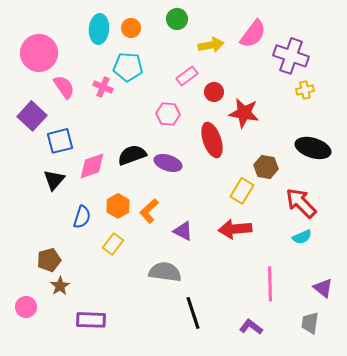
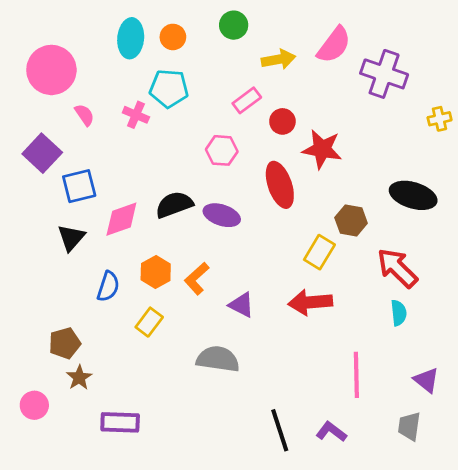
pink semicircle: (64, 87) -> (84, 115), size x0.7
yellow cross: (305, 90) -> (440, 119), moved
cyan semicircle: (302, 237) -> (399, 313), turned -72
black line: (193, 313) -> (280, 430), moved

